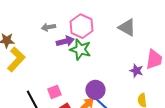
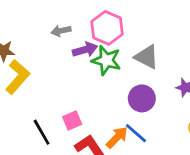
gray triangle: (127, 28) -> (147, 57), moved
purple circle: (95, 90) -> (142, 98), moved

